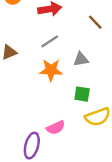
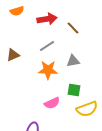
brown line: (95, 22) -> (73, 28), moved
pink semicircle: (56, 128) -> (52, 103), moved

